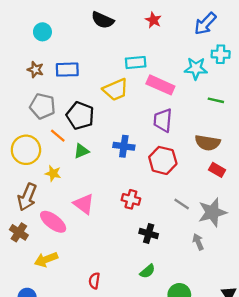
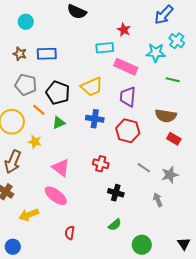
red star: (153, 20) -> (124, 30), moved
cyan cross: (221, 54) -> (177, 41), turned 35
yellow trapezoid: (116, 90) -> (92, 87), moved
gray star: (212, 212) -> (170, 175), size x0.7
pink ellipse: (53, 222) -> (56, 196), moved

